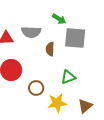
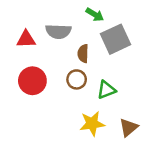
gray square: (75, 38) -> (116, 39), turned -30
brown circle: (36, 88) -> (77, 79), moved

